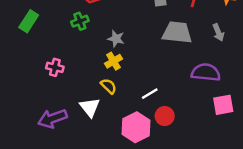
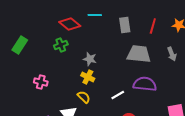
yellow cross: (114, 61) -> (88, 77), turned -32
purple semicircle: (206, 72) -> (145, 84), moved
white line: (150, 94) -> (118, 95), moved

